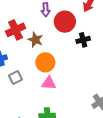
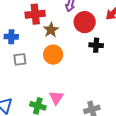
pink triangle: (49, 83) -> (56, 98), moved, turned 42

